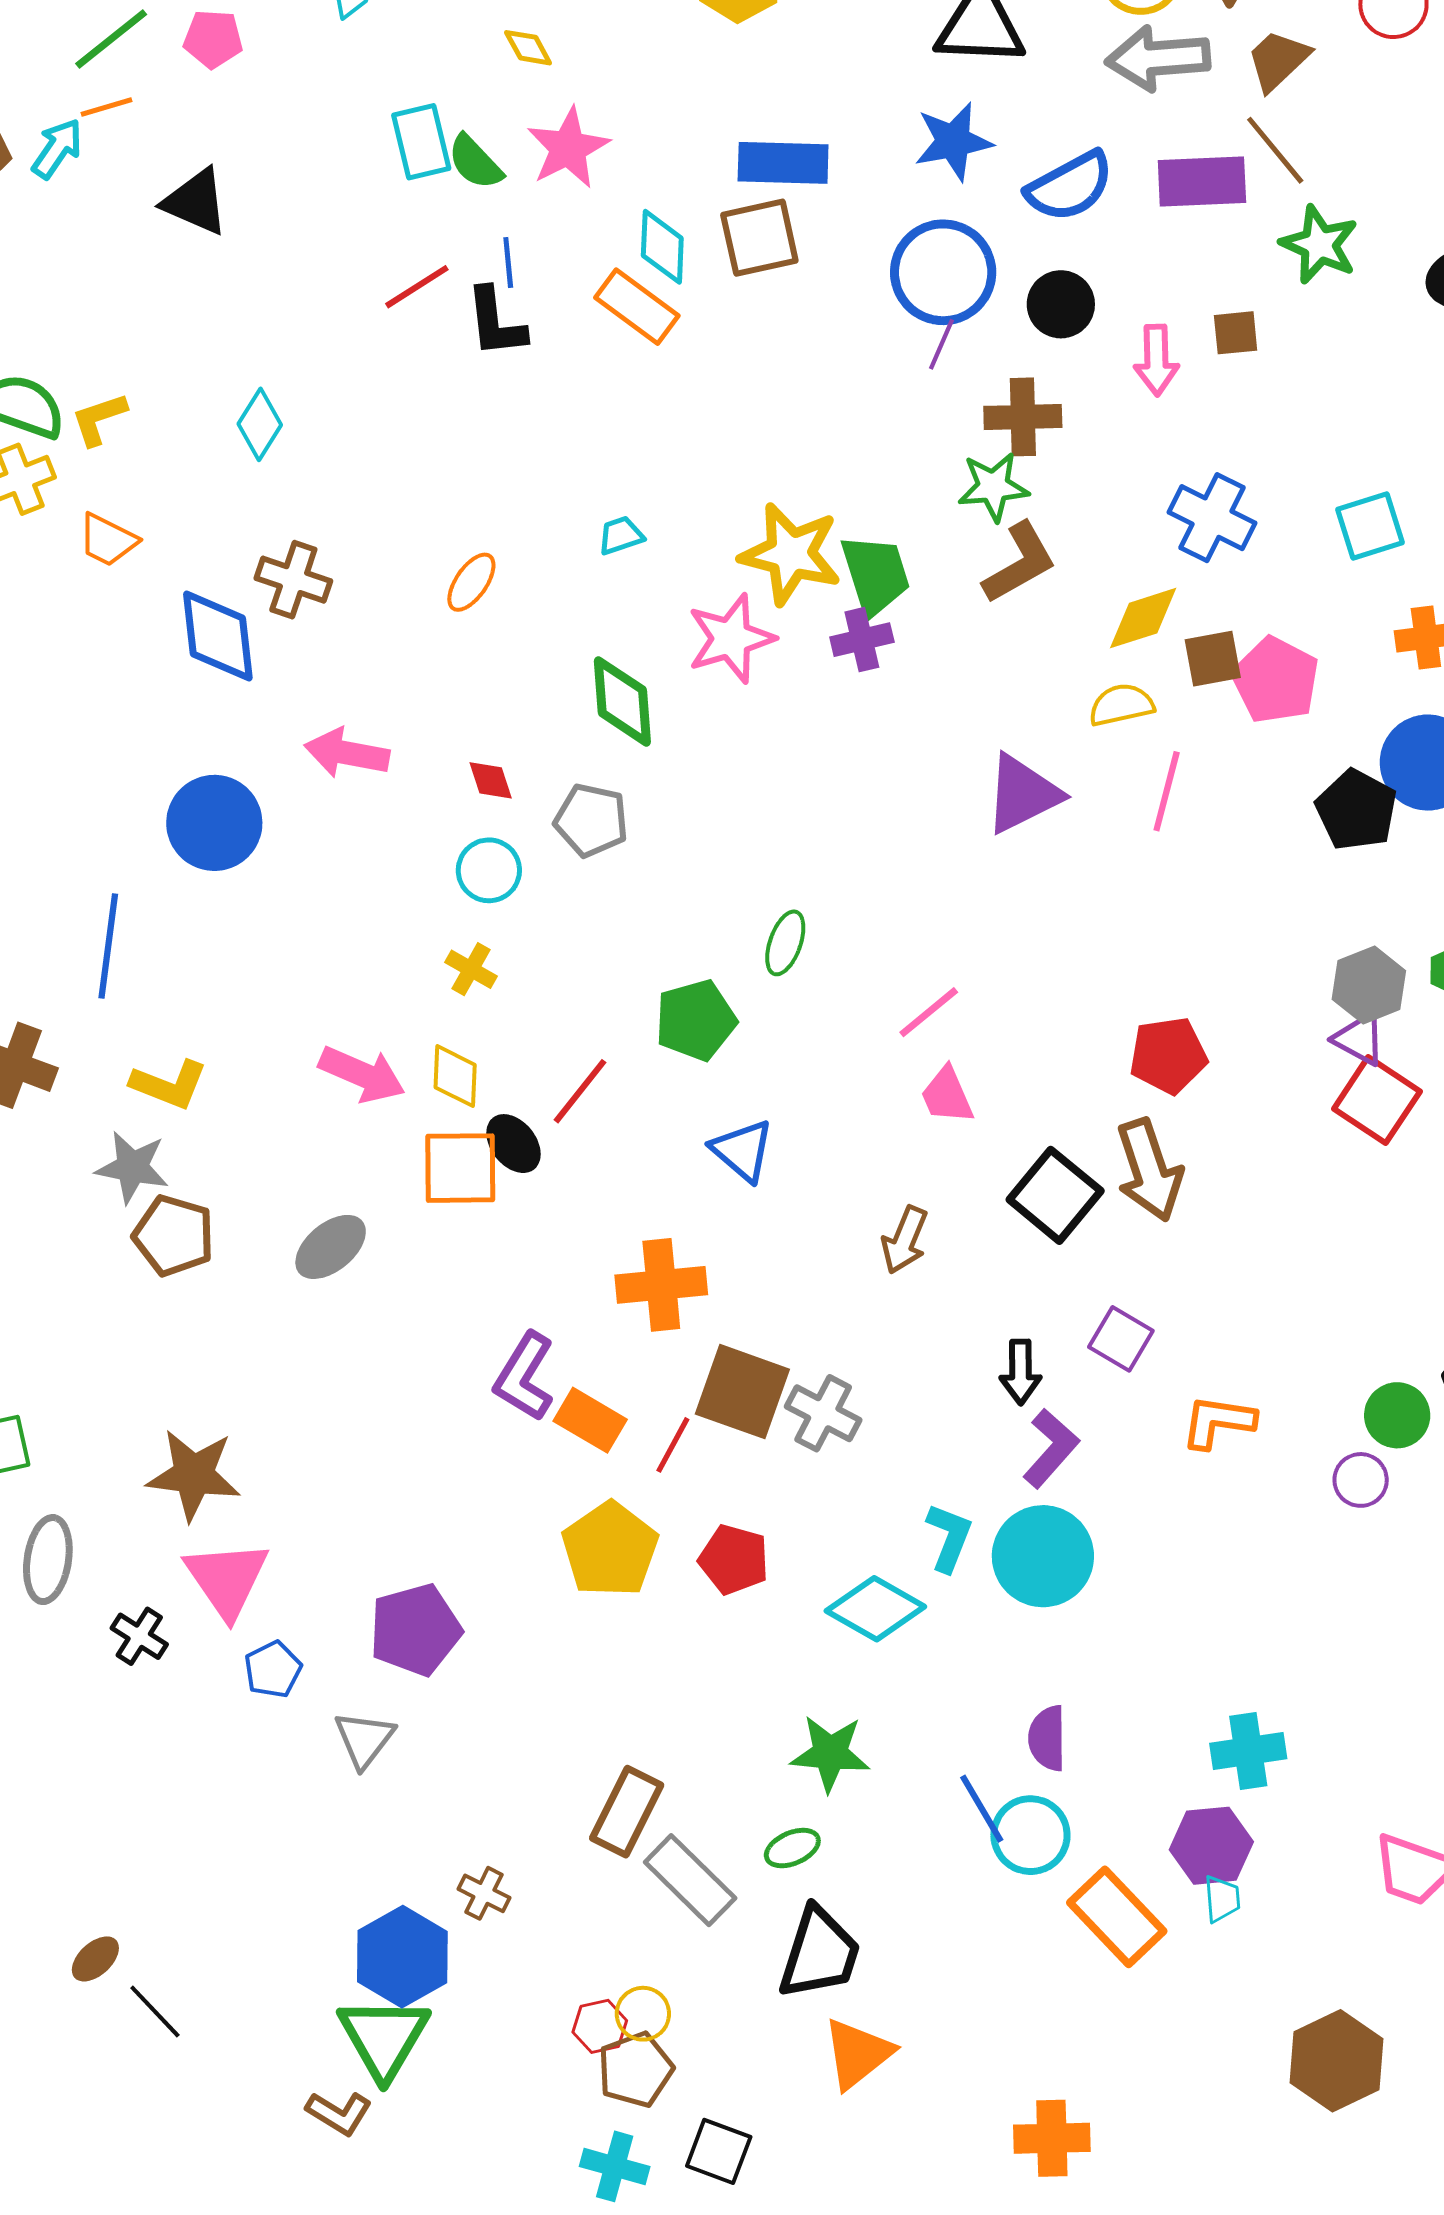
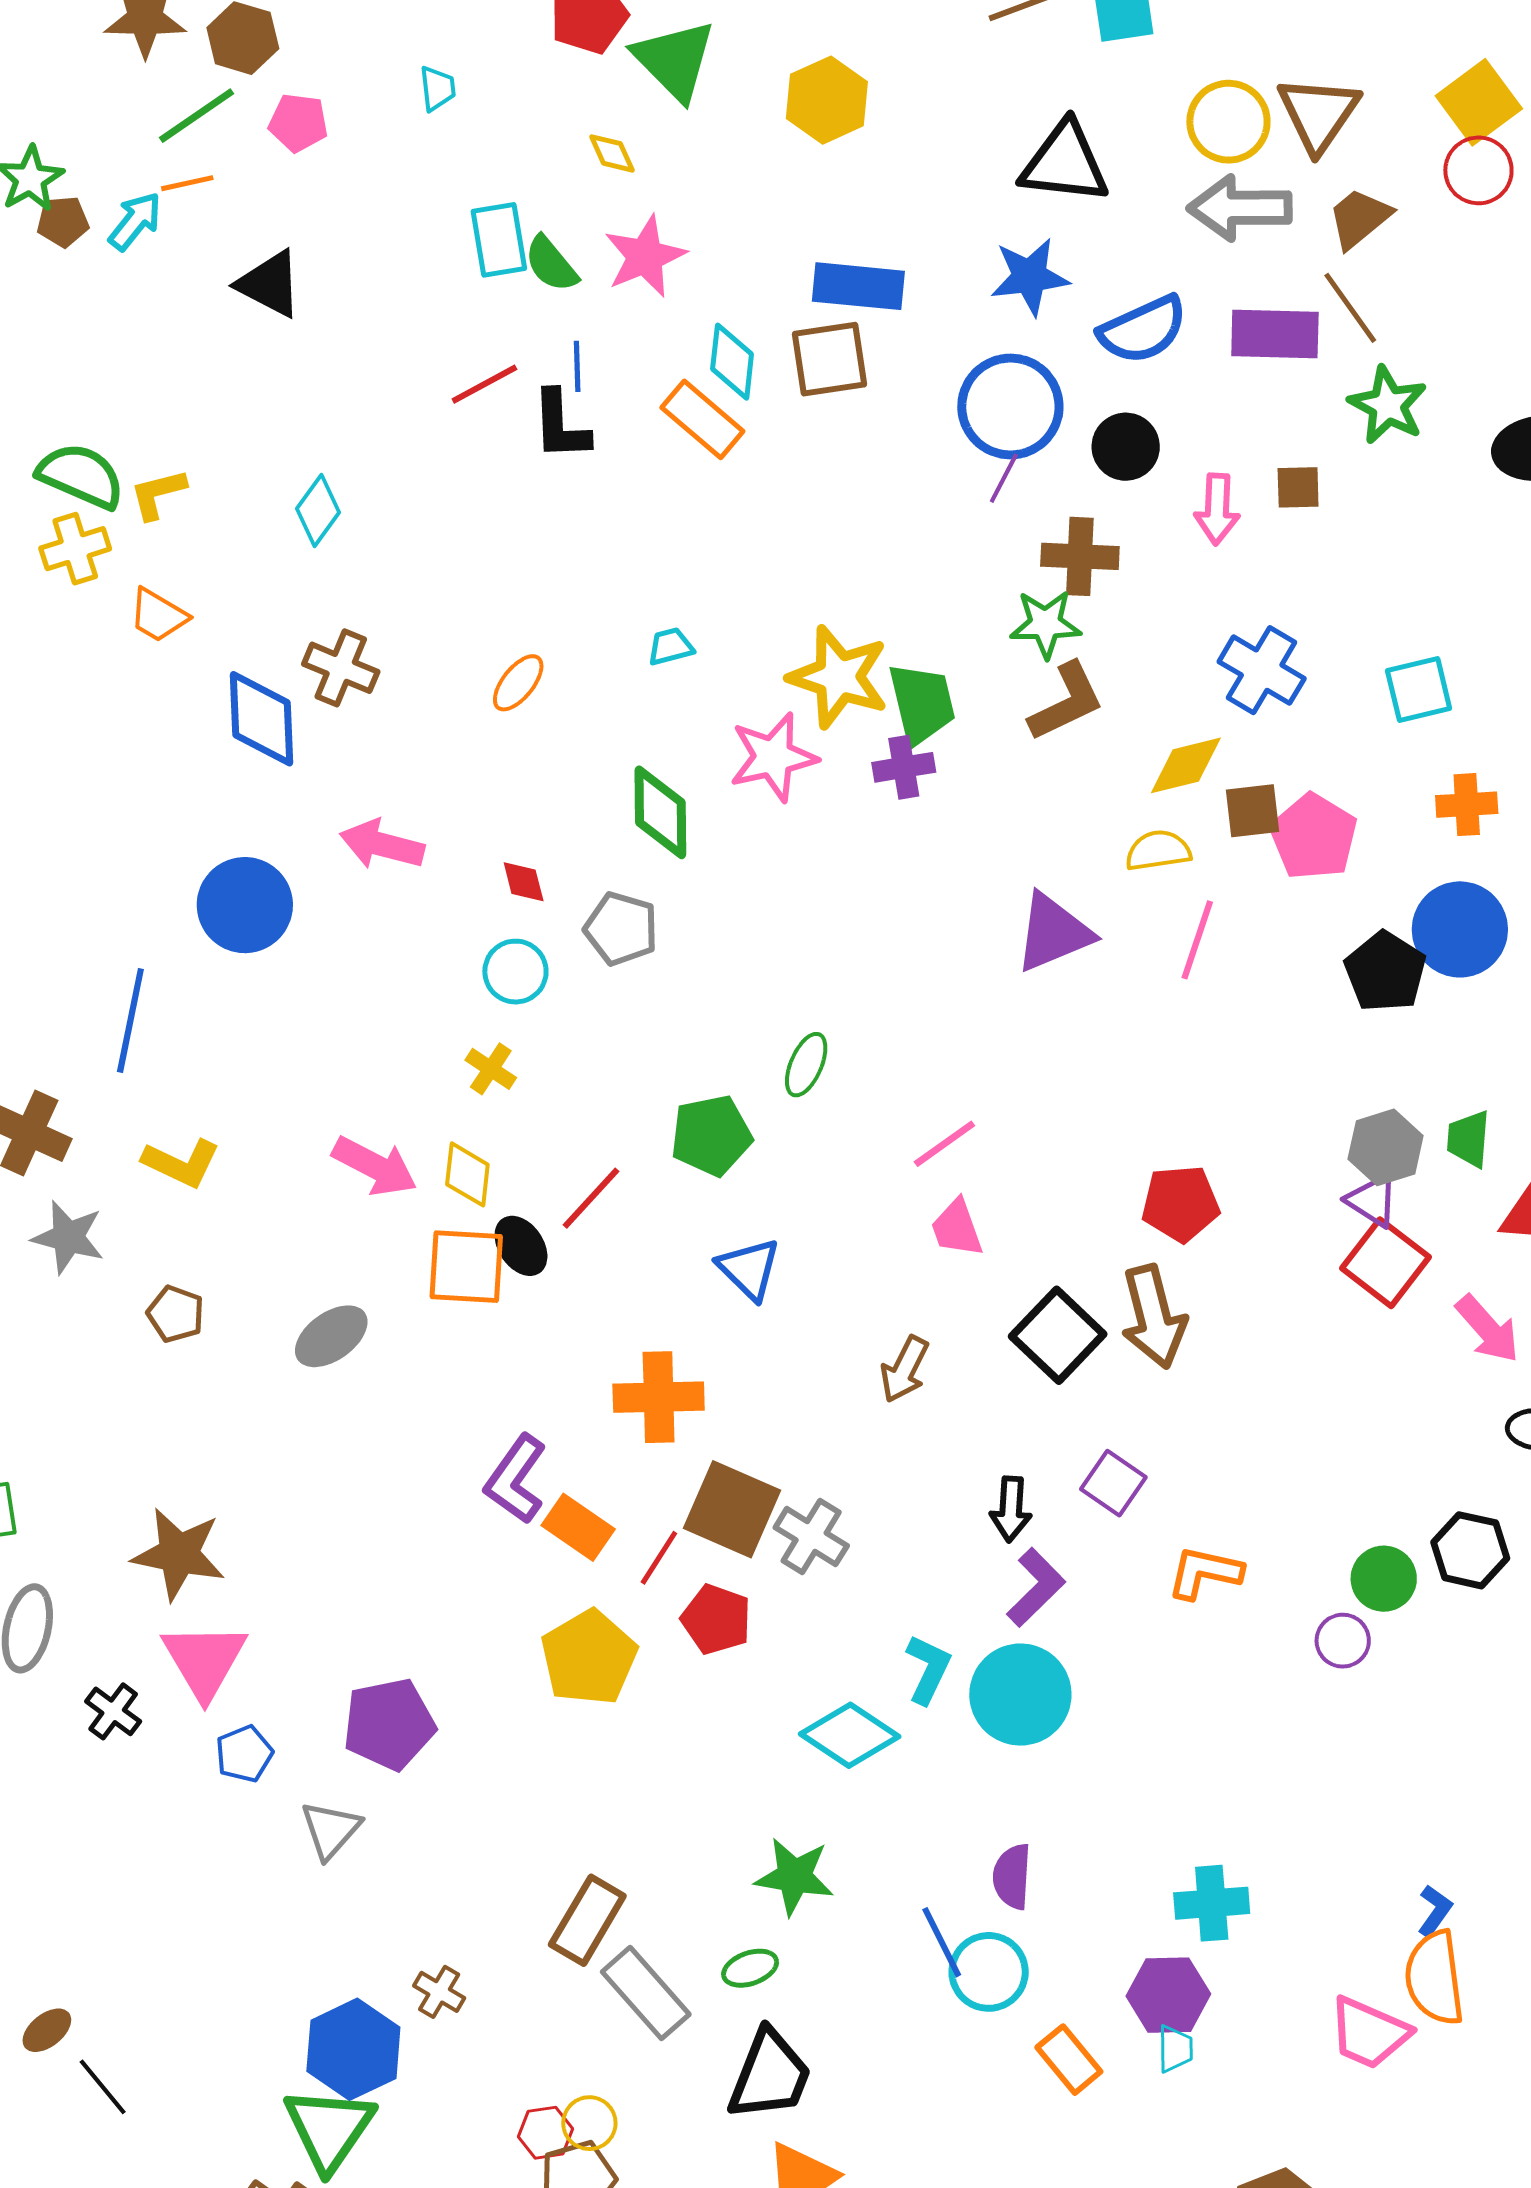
gray star: (132, 1167) -> (68, 1237), moved
brown pentagon: (174, 1236) -> (176, 1314), size x0.7
red pentagon: (734, 1560) -> (716, 1619), moved
orange rectangle: (1117, 1917) -> (1069, 2060), size x0.7

